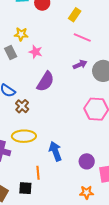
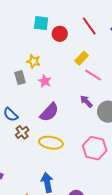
yellow rectangle: (75, 15) -> (81, 58), moved
purple arrow: (80, 65) -> (86, 101), turned -120
yellow ellipse: (24, 136) -> (51, 143), moved

